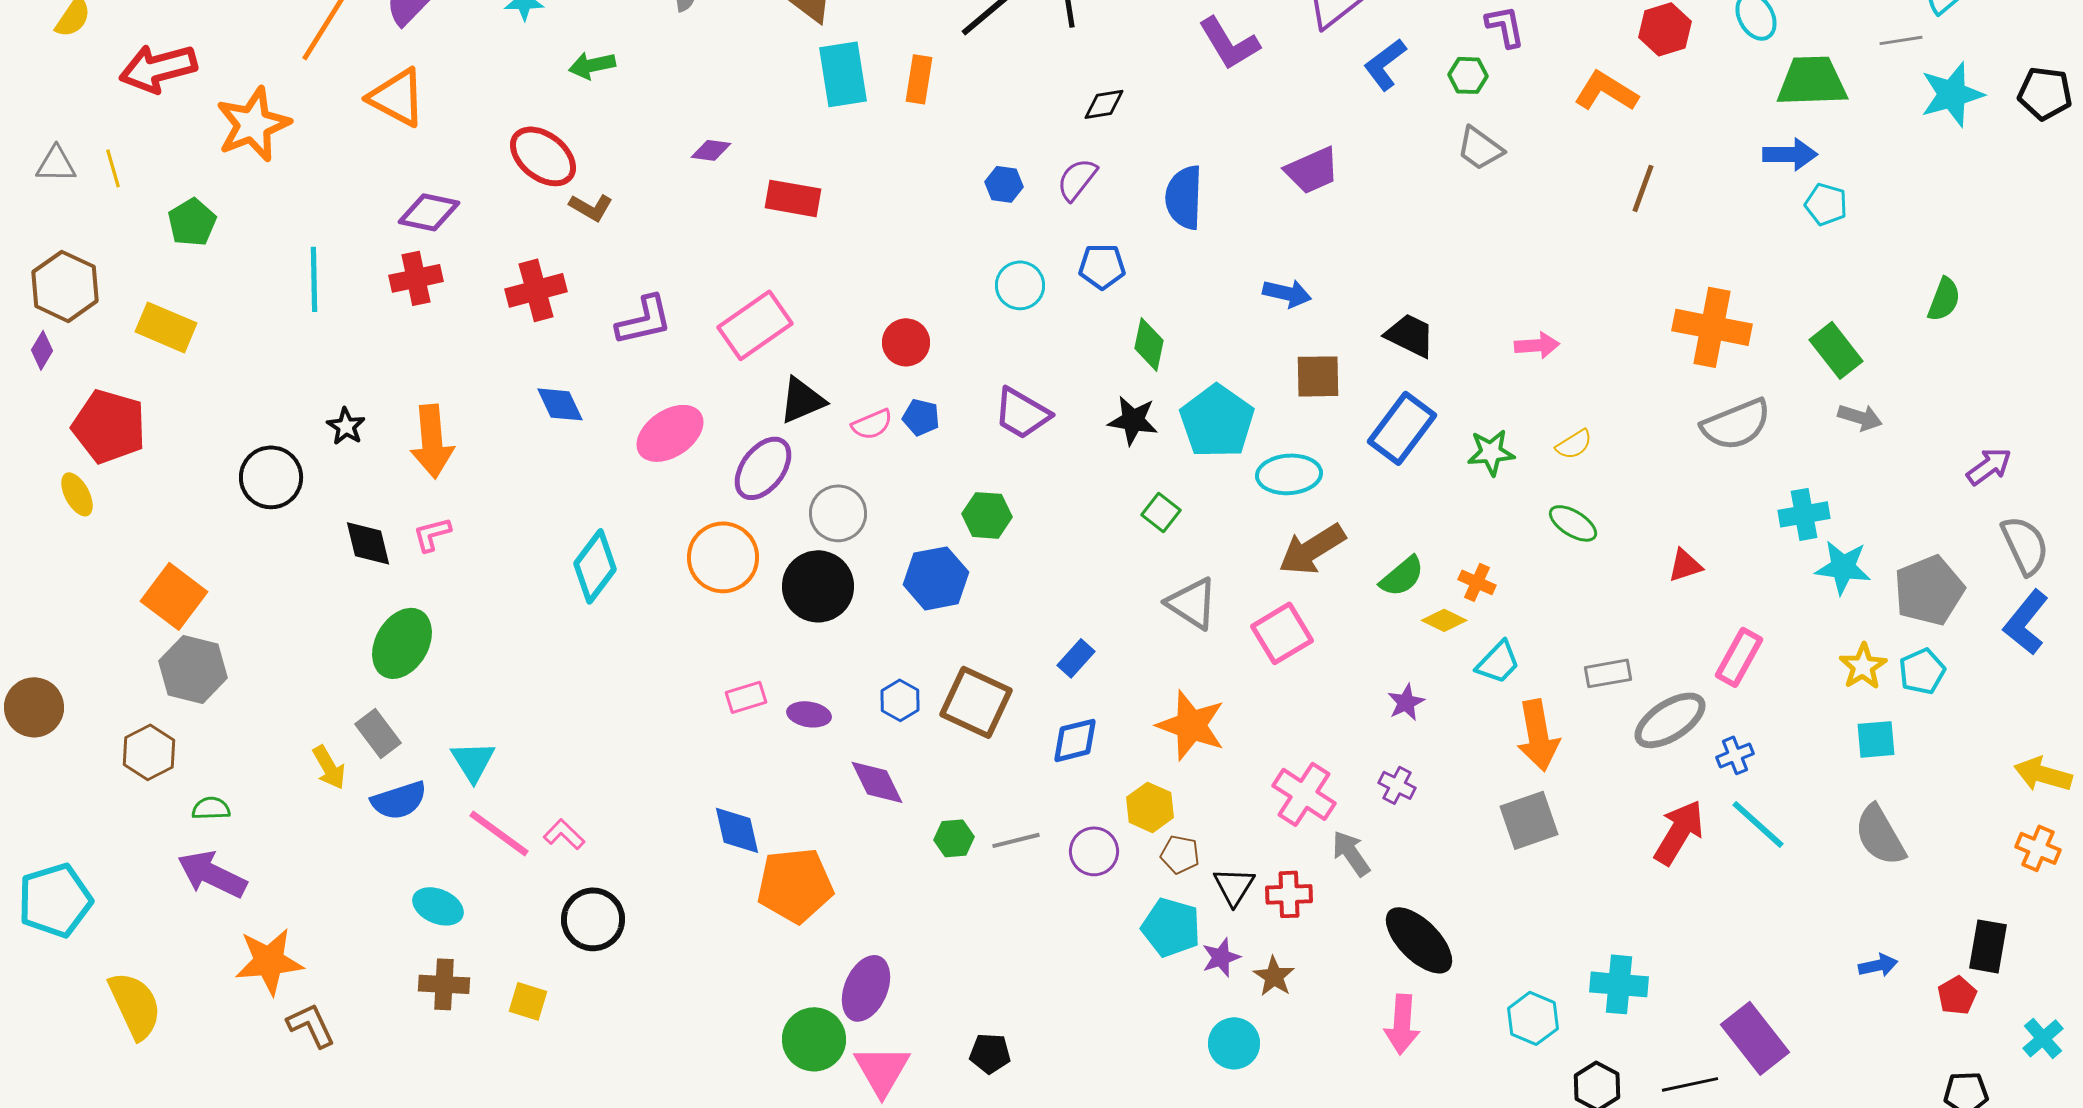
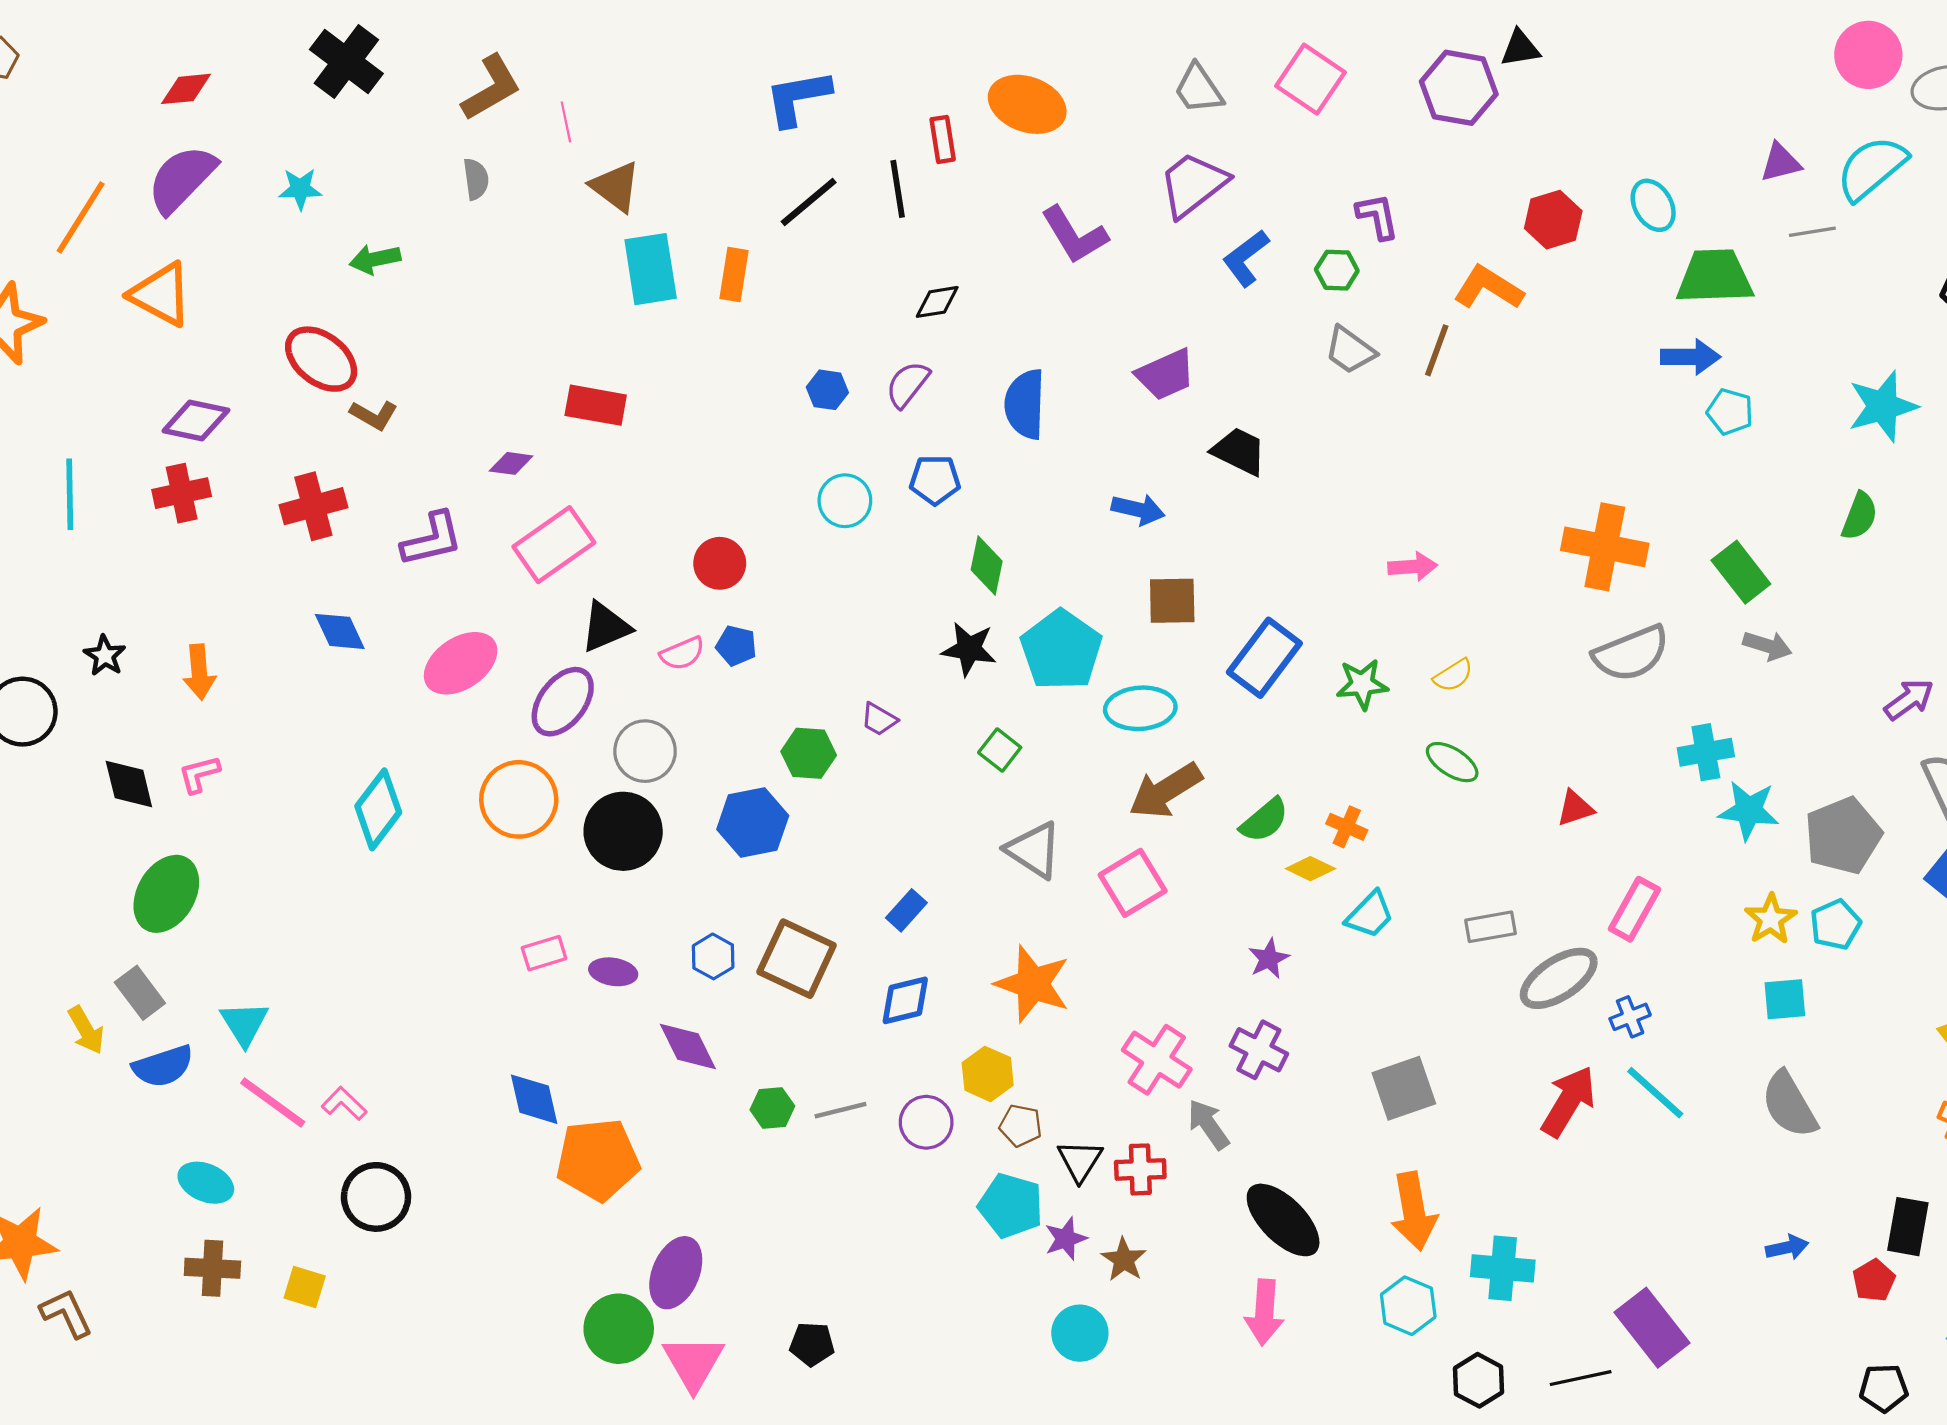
cyan star: (1952, 94) -> (1883, 406), moved
purple diamond: (711, 150) -> (511, 463), moved
brown line: (1643, 188) -> (1437, 350), moved
black trapezoid: (1410, 335) -> (1239, 451), moved
purple trapezoid: (1022, 413) -> (879, 719), moved, size x0.6
orange arrow: (432, 441) -> (199, 672), size x0.7
orange arrow: (1538, 735) -> (1414, 1211), moved
purple cross: (1397, 785) -> (1259, 1050), size x1.4

